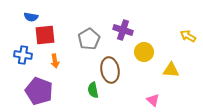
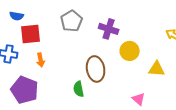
gray pentagon: (89, 39) -> (72, 21), moved

